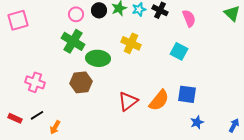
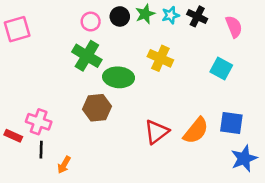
pink cross: (35, 82) -> (39, 122), moved
black line: (37, 115) -> (41, 150), turned -56
red rectangle: (15, 118) -> (13, 136), moved
blue star: (197, 122) -> (244, 159), size x1.5

